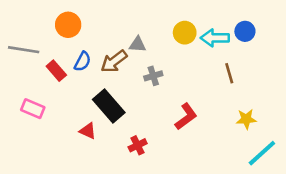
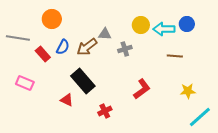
brown line: (229, 73) -> (175, 56), turned -70
gray cross: (153, 76) -> (125, 49), moved

